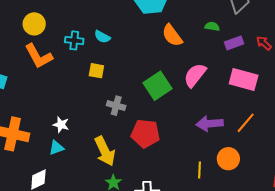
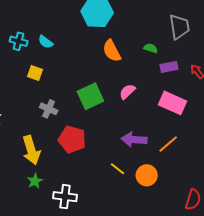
pink semicircle: (195, 75) -> (127, 92), size x0.7
yellow line: (199, 170) -> (118, 169), moved, turned -63

